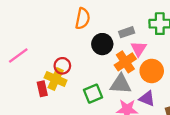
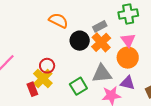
orange semicircle: (83, 19) -> (58, 21), turned -66
pink triangle: (139, 49) -> (128, 40), moved
orange cross: (125, 62) -> (101, 42), moved
yellow cross: (56, 79) -> (43, 78), turned 30

